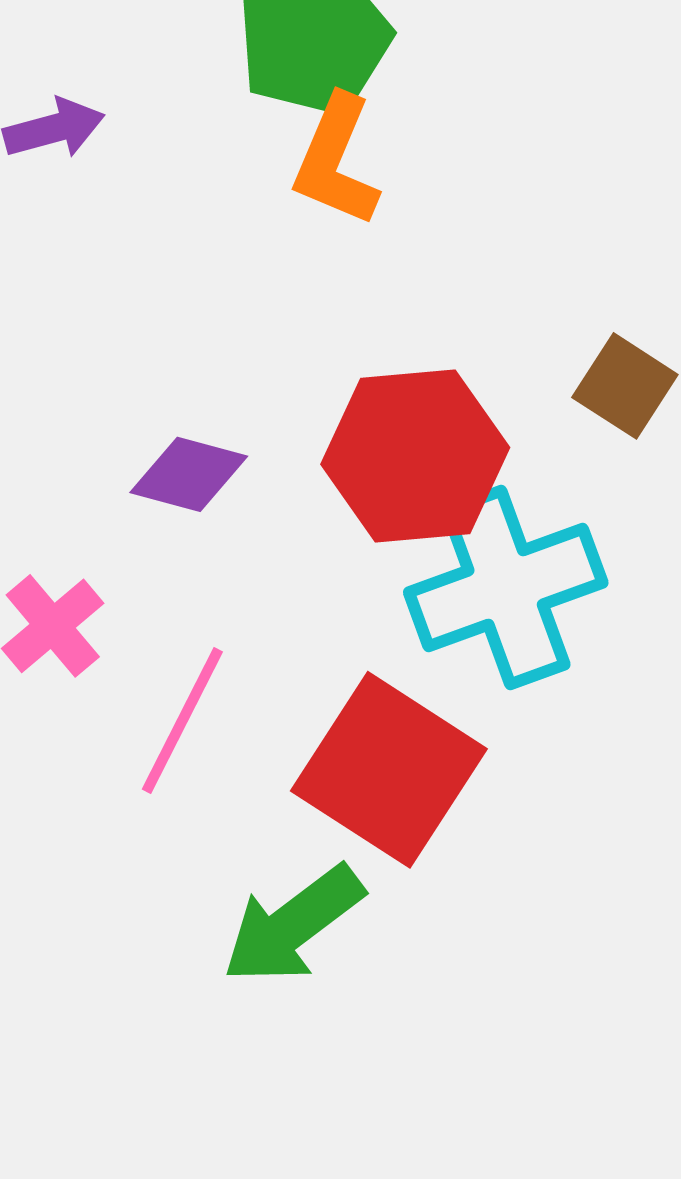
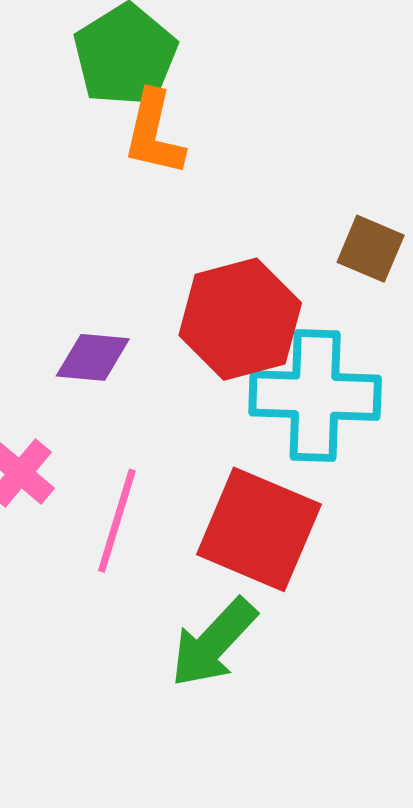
cyan cross: (506, 588) -> (315, 396), turned 32

